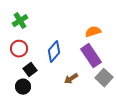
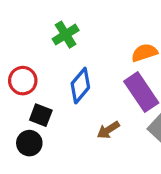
green cross: (20, 21) -> (66, 35), moved
black square: (30, 70) -> (41, 115), turned -32

